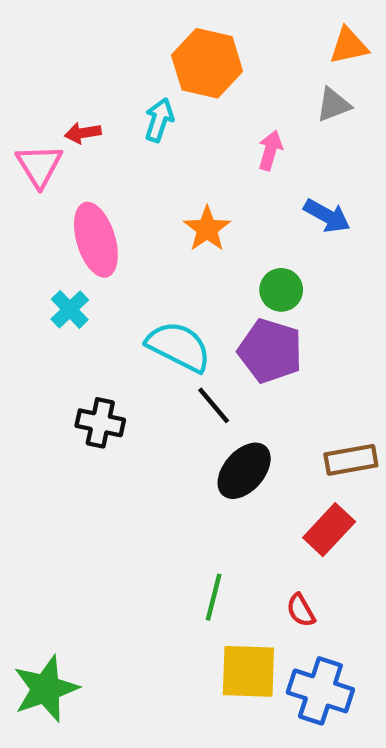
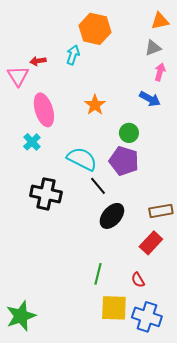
pink arrow: (270, 150) -> (160, 72), moved
black cross: (100, 423) -> (46, 194), size x1.4

